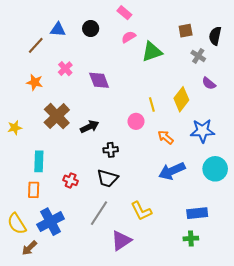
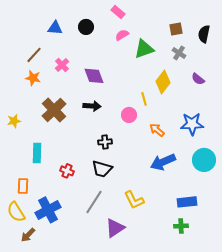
brown line: (36, 45) -> (34, 55), moved
gray cross: (198, 56) -> (179, 53), moved
yellow diamond: (181, 99) -> (163, 82), moved
black arrow: (90, 127) -> (92, 106), moved, turned 30
orange rectangle: (34, 190) -> (23, 186), moved

